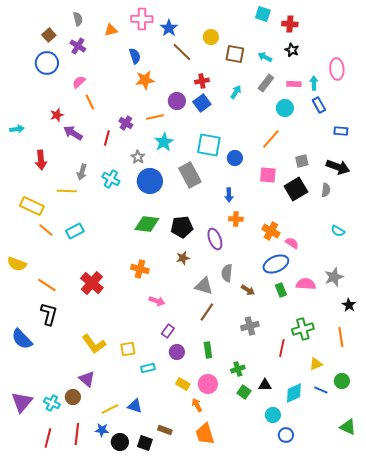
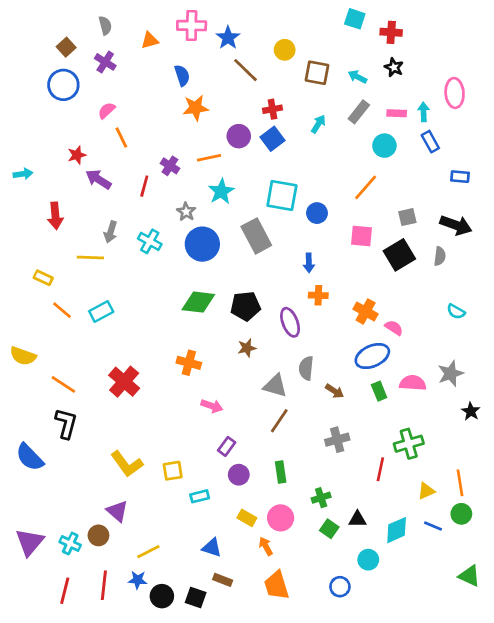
yellow rectangle: (32, 206) -> (43, 278), size x0.6
orange line: (341, 337) -> (460, 483), moved
blue triangle: (135, 406) -> (212, 548), moved
blue circle: (286, 435) -> (340, 587), moved

